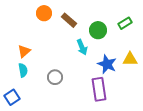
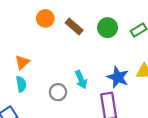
green circle: (98, 30) -> (108, 28), moved
cyan arrow: (82, 47) -> (81, 79), moved

